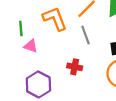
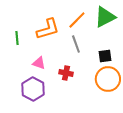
orange L-shape: (55, 19) -> (48, 29), turned 95
pink triangle: (31, 46) -> (39, 63), moved

